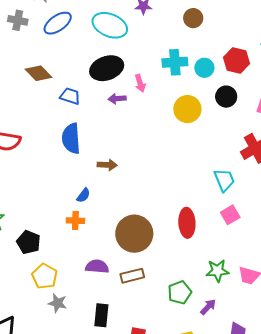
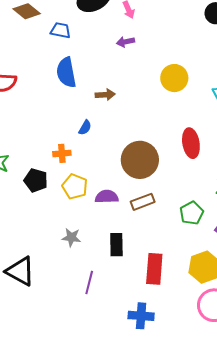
purple arrow: (117, 99) -> (125, 42), moved
yellow circle: (187, 109) -> (174, 78), moved
orange cross: (75, 221) -> (62, 153), moved
yellow pentagon: (45, 276) -> (75, 187), moved

